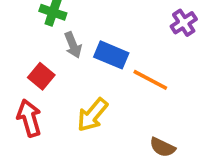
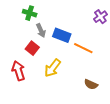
red square: (41, 76) -> (32, 48), moved

